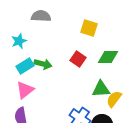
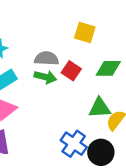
gray semicircle: (41, 16) -> (47, 58), moved
green arrow: (43, 64) -> (45, 77), moved

